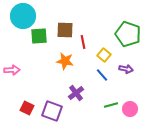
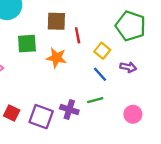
green square: (39, 36) -> (27, 44), moved
purple cross: (76, 93) -> (69, 110), moved, turned -35
green line: (111, 105) -> (95, 100), moved

